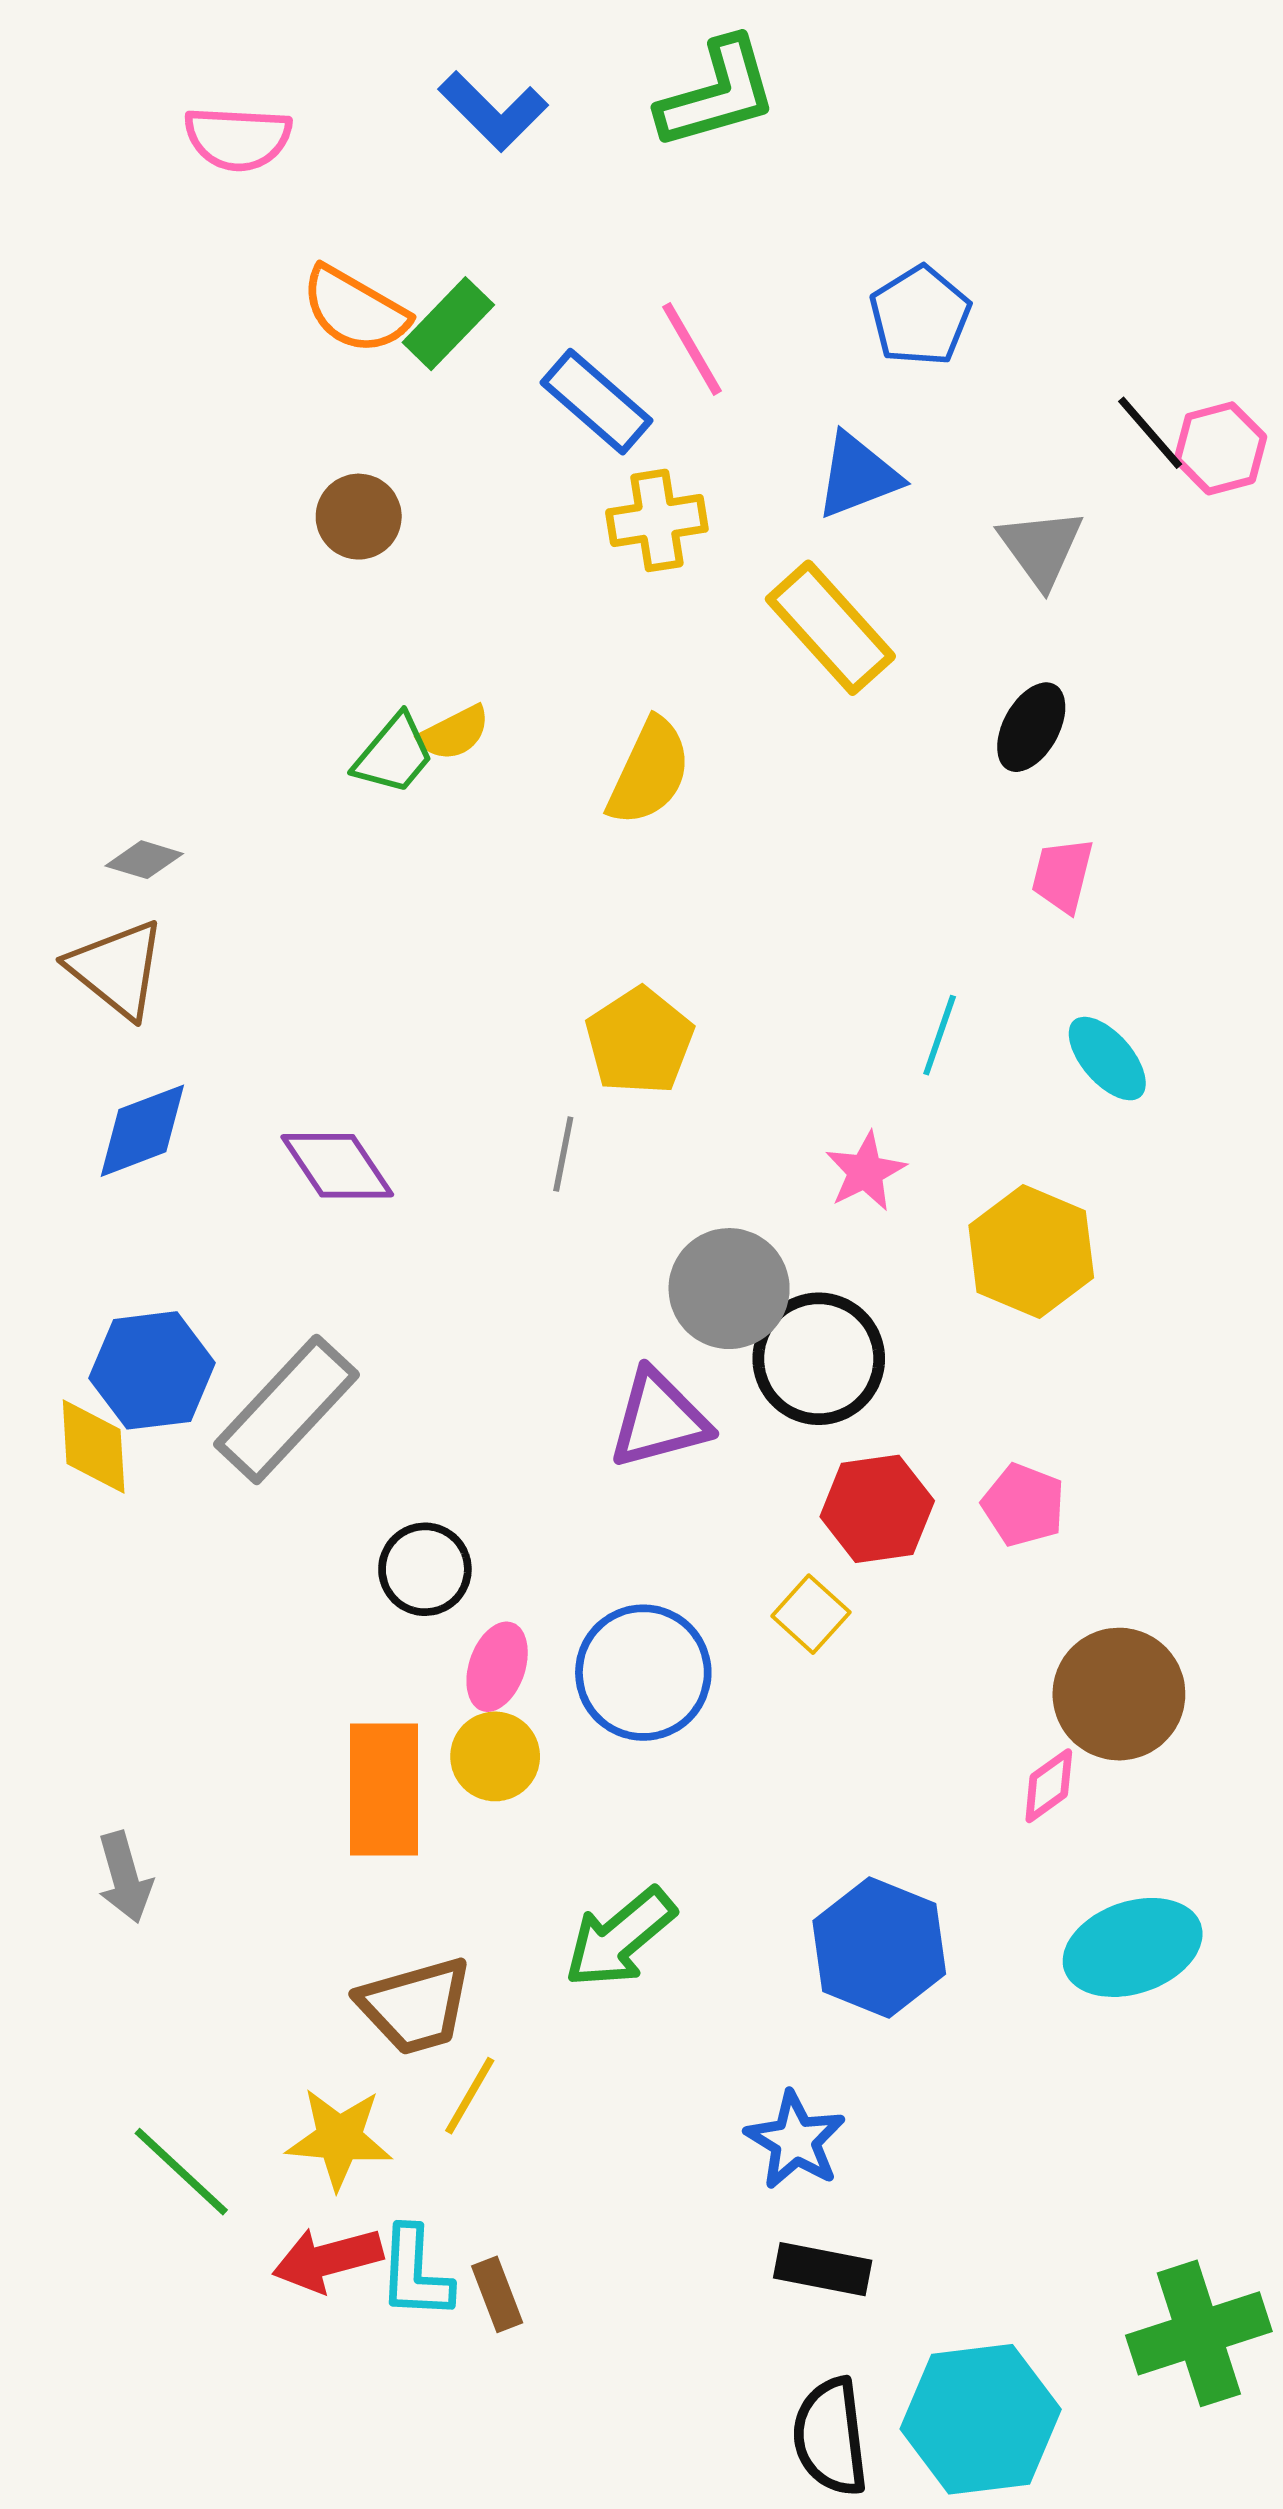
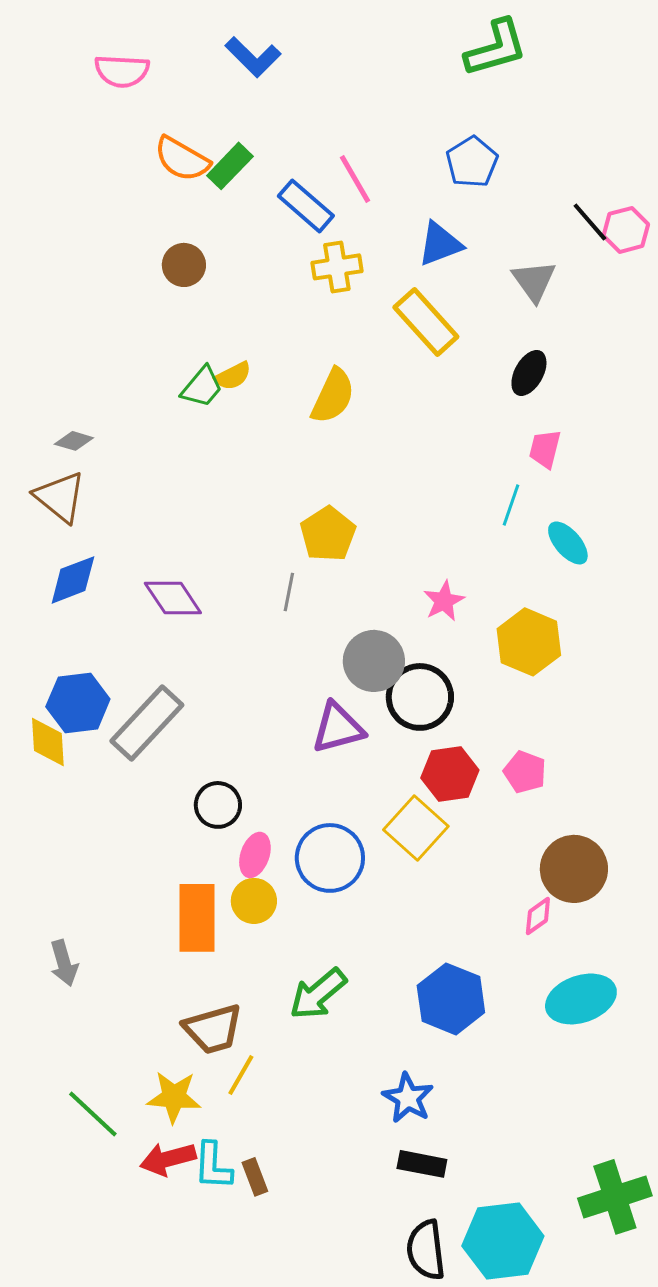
green L-shape: (717, 94) -> (496, 48), moved
cyan line: (940, 1035) -> (511, 505), moved
yellow square: (811, 1614) -> (416, 828), size x1.6

